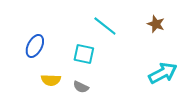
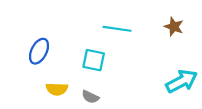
cyan line: (105, 26) -> (117, 29), turned -30

